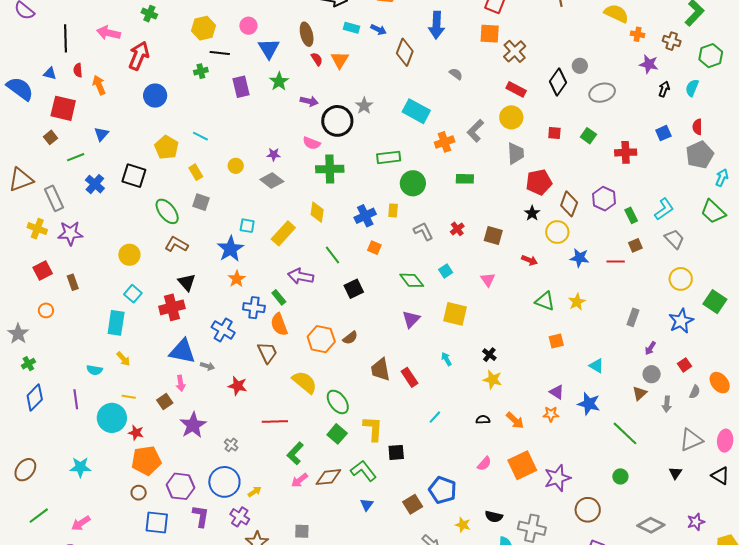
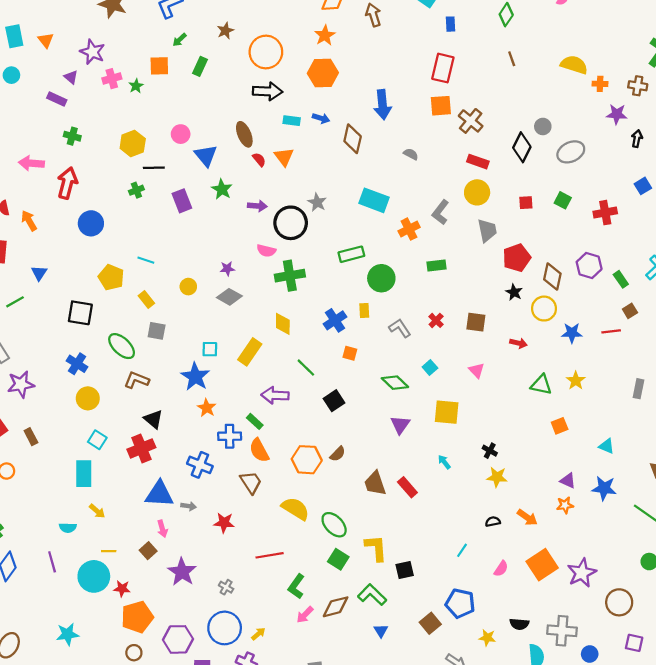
blue cross: (95, 184) -> (77, 364), moved
cyan line: (435, 417) -> (462, 550), moved

